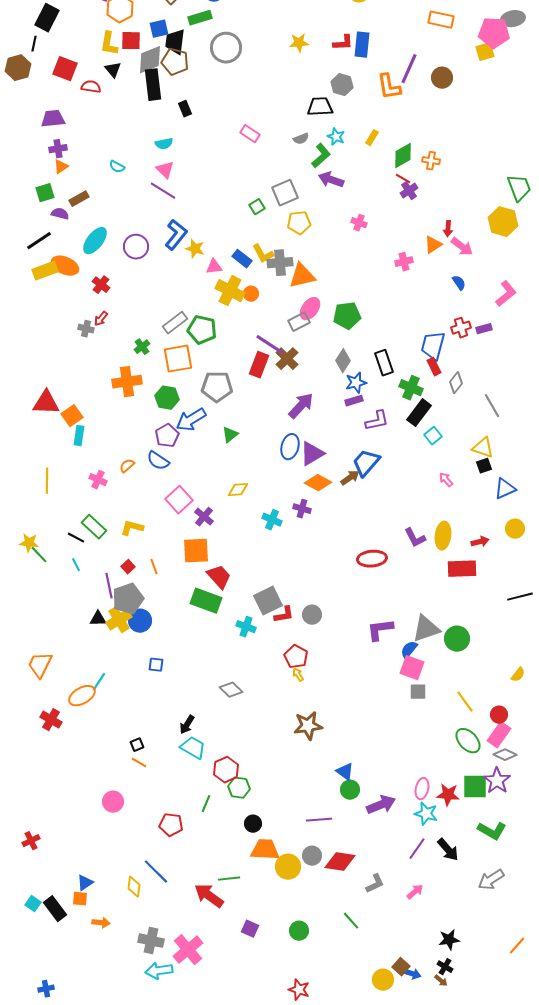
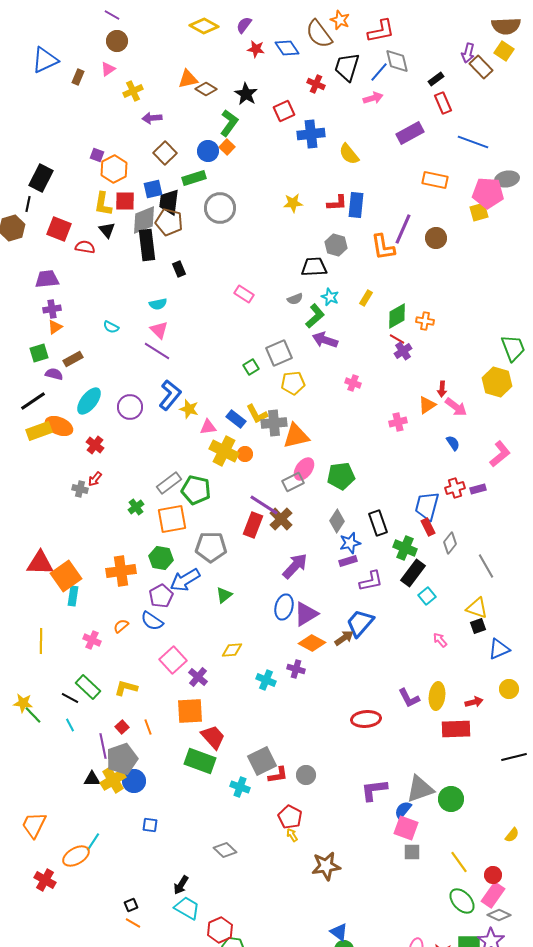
orange cross: (127, 382) -> (121, 571), moved
orange square: (72, 416) -> (66, 576), size x1.4
brown star: (308, 726) -> (326, 866), moved

